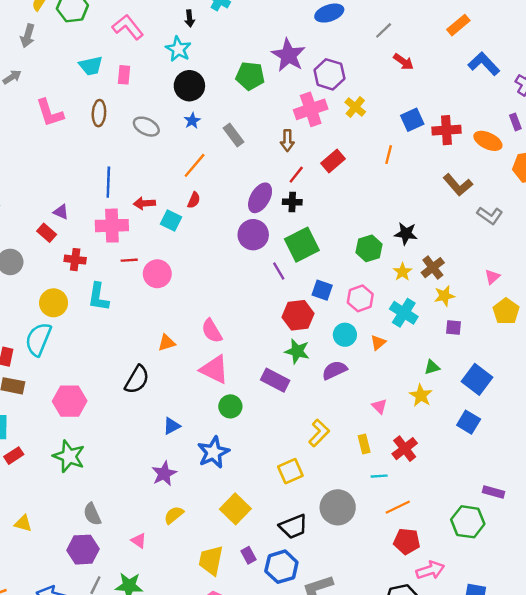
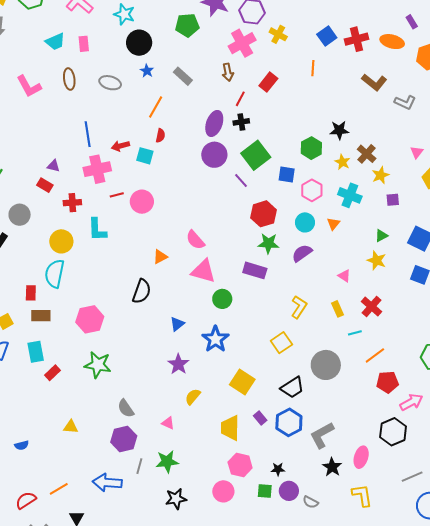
blue square: (322, 290) -> (287, 174), moved

